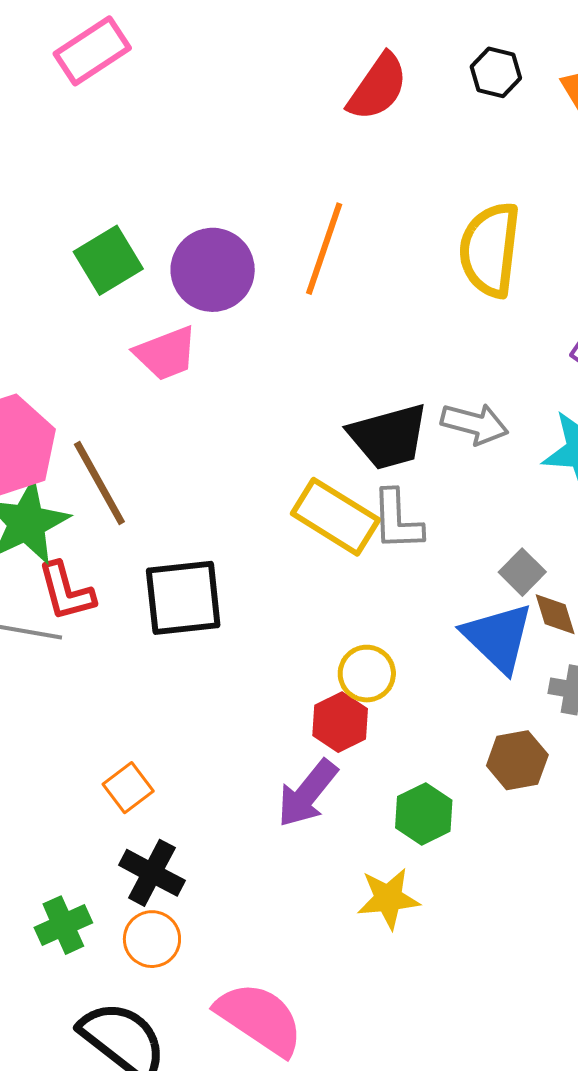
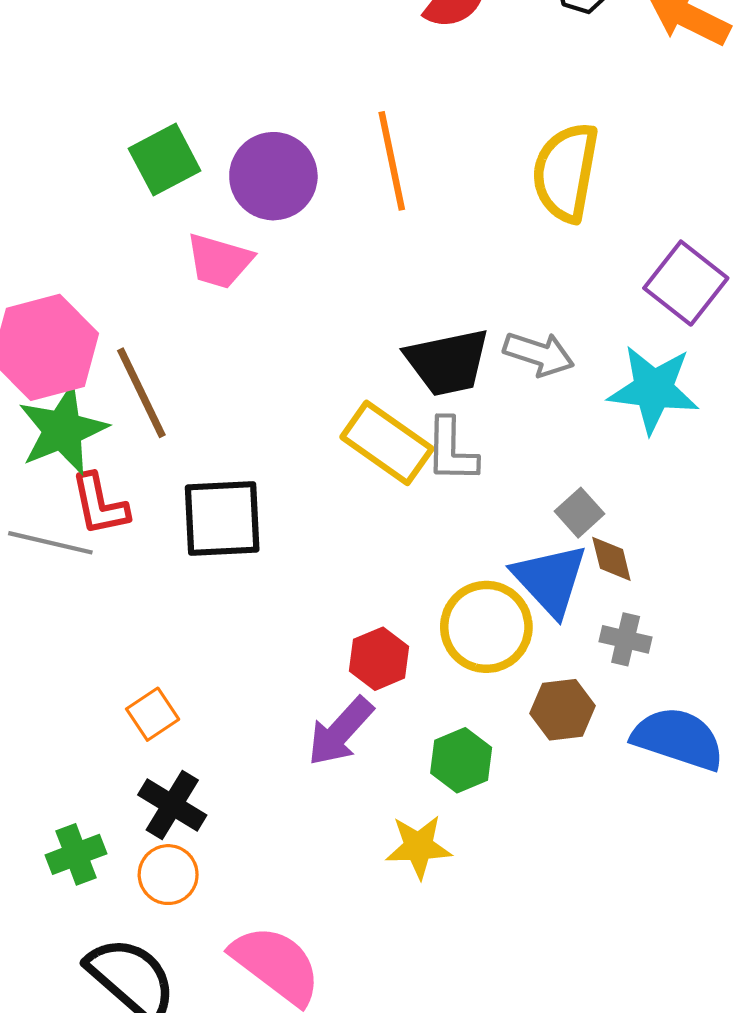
orange line: (324, 249) -> (392, 161), turned -34
pink trapezoid: (166, 353) -> (219, 261), turned 34
yellow circle: (367, 674) -> (486, 627), moved, size x1.5

